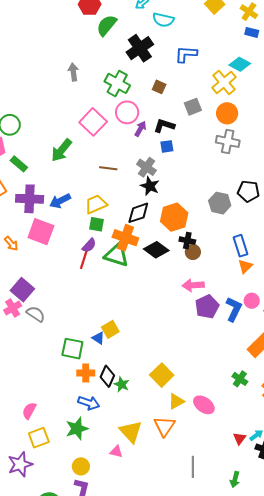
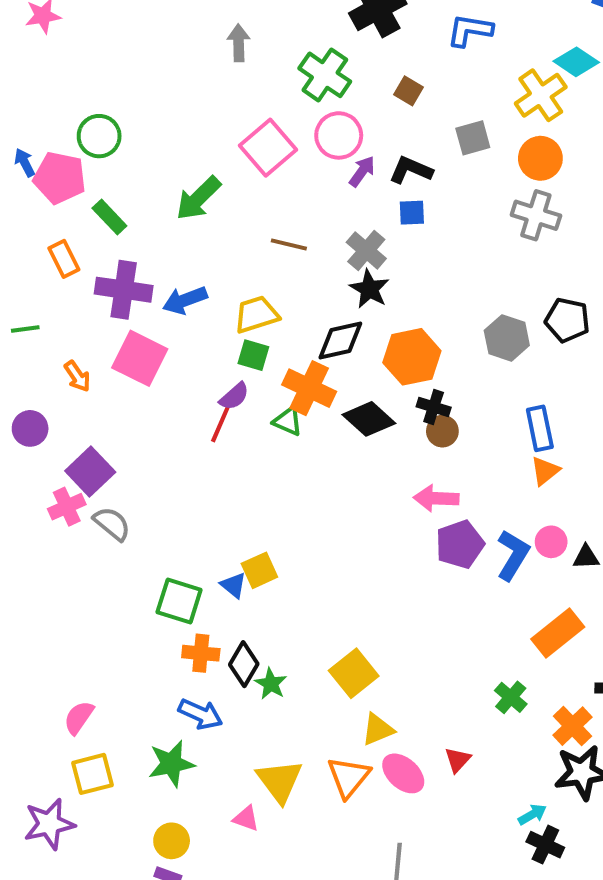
green triangle: (117, 255) -> (288, 421), size x0.6
pink ellipse: (204, 405) -> (403, 773), moved
red triangle: (240, 438) -> (458, 760), moved

